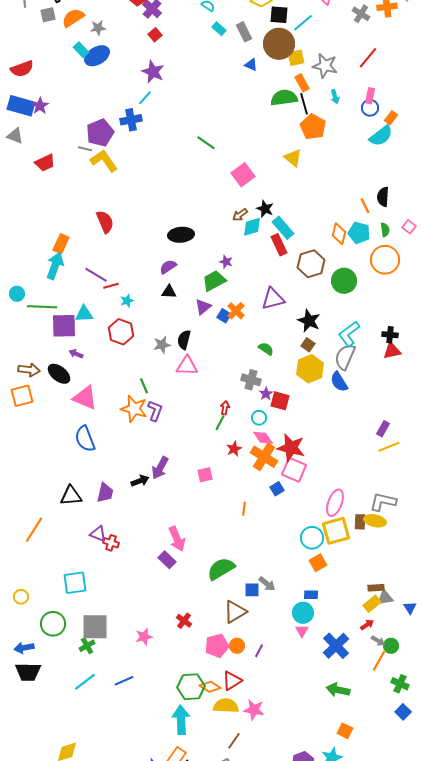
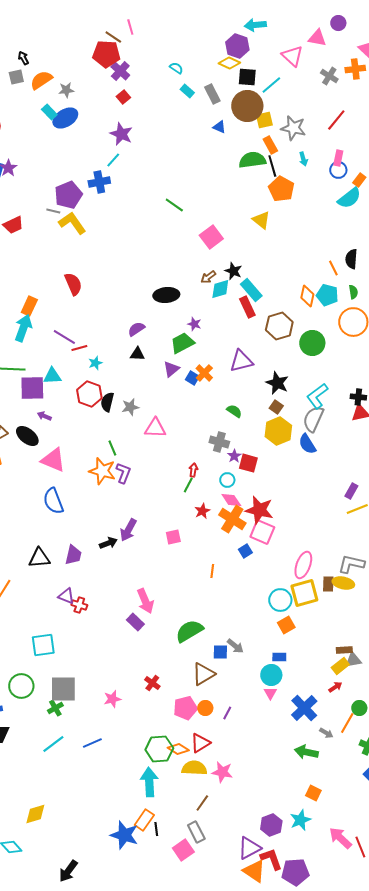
black ellipse: (181, 235) -> (166, 295), moved
black semicircle: (184, 340) -> (107, 402), moved
gray arrow: (378, 641) -> (326, 733), moved

